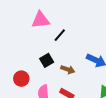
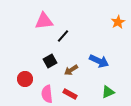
brown arrow: (68, 69) -> (71, 70), turned 128

